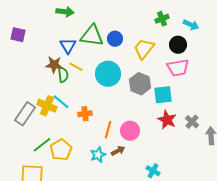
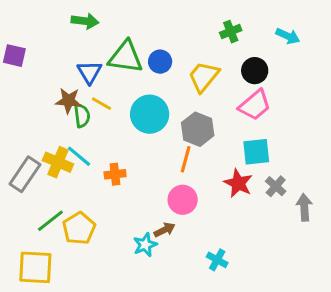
cyan arrow: (191, 25) -> (288, 36), moved
pink trapezoid: (178, 68) -> (255, 105), turned -30
cyan square: (163, 95) -> (256, 152), moved
orange line: (108, 130) -> (186, 159), moved
cyan star: (98, 155) -> (145, 245), moved

